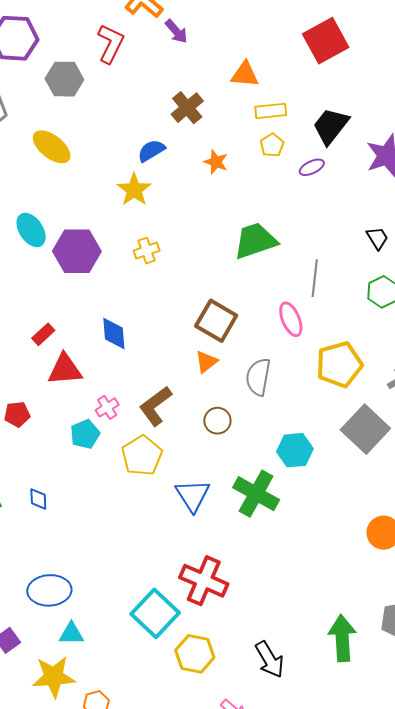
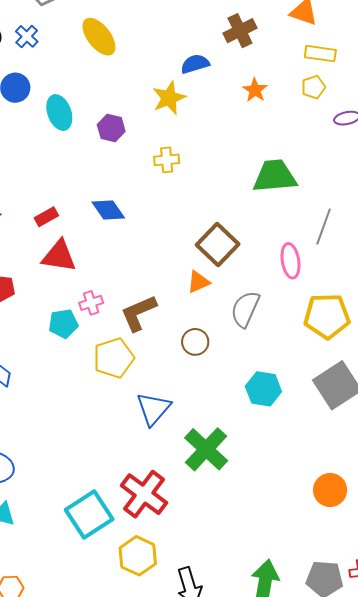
purple hexagon: (77, 251) -> (111, 128), moved, size x0.6
blue diamond: (114, 334) -> (108, 210), moved, turned -44
green cross: (256, 494) -> (206, 449), moved
yellow hexagon: (195, 654) -> (138, 556), moved

